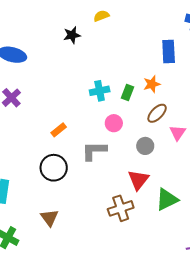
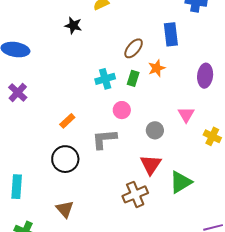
black star: (72, 35) -> (73, 25), turned 30
brown ellipse: (157, 113) -> (134, 48), moved

